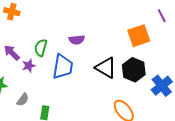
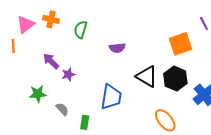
green semicircle: (41, 48) -> (81, 30), moved
blue trapezoid: (63, 67) -> (111, 97), moved
gray semicircle: (23, 100) -> (62, 109), turned -80

